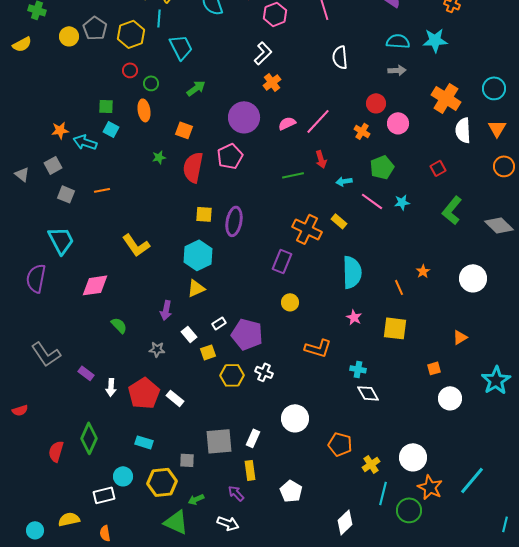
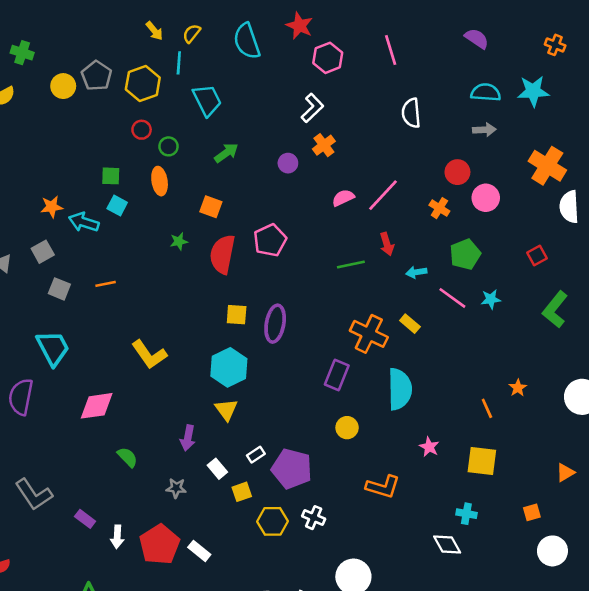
purple circle: (244, 117) -> (288, 163), moved, size x0.5
cyan semicircle: (352, 272) -> (400, 389), moved
yellow triangle: (196, 288) -> (226, 410), turned -42
cyan cross: (358, 369) -> (466, 514), moved

